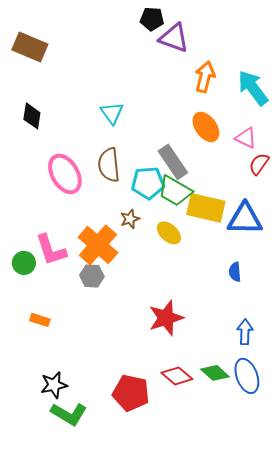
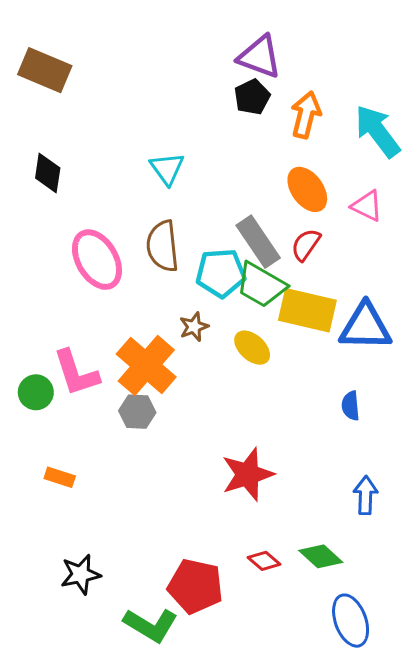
black pentagon: (152, 19) -> (252, 97), moved, turned -30
red semicircle: (259, 164) -> (306, 245), moved
red diamond: (177, 376) -> (264, 561), size x0.7
blue ellipse: (247, 376) -> (351, 621), moved
green L-shape: (69, 414) -> (151, 625), moved

